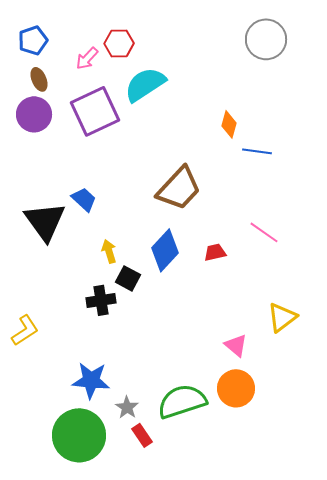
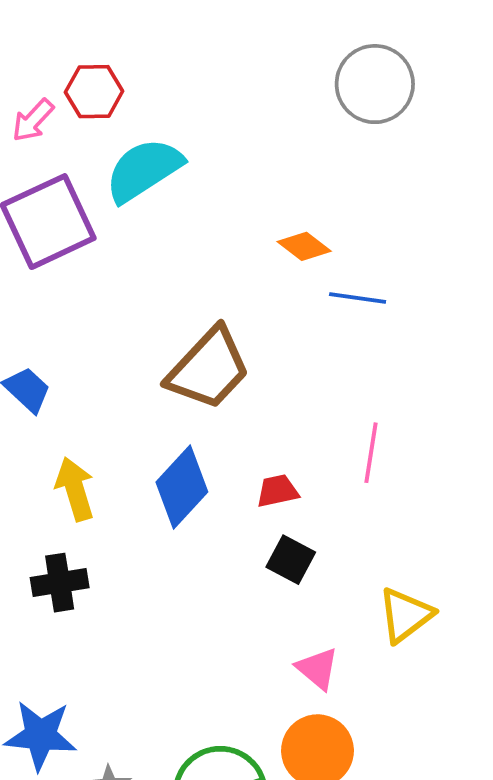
orange diamond: (229, 124) -> (304, 246), turned -68
pink line: (264, 232) -> (371, 453), turned 64
yellow arrow: (109, 251) -> (75, 489), size x1.4
black square: (128, 278) -> (291, 560), moved

